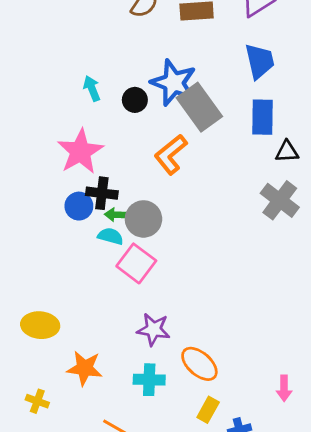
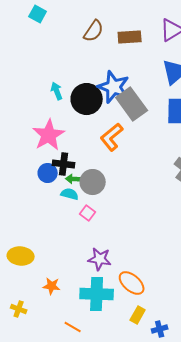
black circle: (135, 100) -> (87, 99), size x1.8
pink square: (136, 263) -> (88, 213), size x0.6
orange star: (85, 368) -> (52, 286), size x0.7
cyan cross: (149, 380) -> (97, 294), size x1.5

